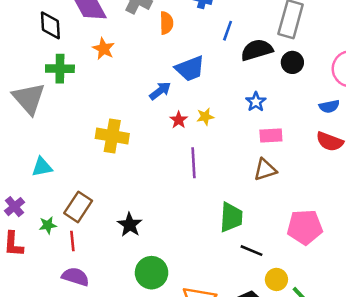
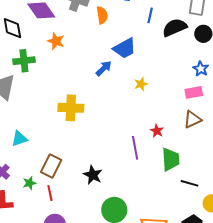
blue star: (256, 102) -> (201, 69), moved
red star: (179, 120) -> (157, 131), moved
purple line: (194, 163) -> (135, 148), moved

